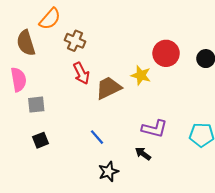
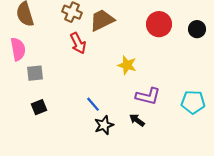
yellow star: (141, 75) -> (127, 65), moved
brown trapezoid: (108, 88) -> (102, 20), moved
black star: (108, 172) -> (104, 125), moved

